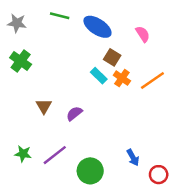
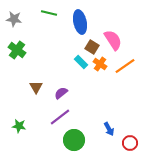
blue ellipse: (97, 27) -> (80, 22), turned 45
pink semicircle: (143, 34) -> (113, 40), moved, size x1.5
purple line: (55, 155) -> (60, 117), moved

